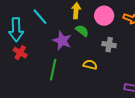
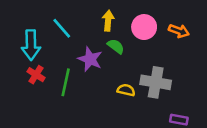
gray cross: (109, 45) -> (156, 82), moved, size x1.6
green line: (53, 70) -> (66, 82), moved

